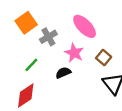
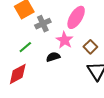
pink ellipse: (85, 26) -> (76, 17), turned 70

